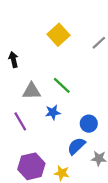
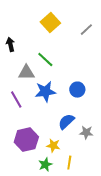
green line: (62, 85) -> (45, 60), moved
blue star: (53, 112) -> (45, 92), size x1.5
blue circle: (89, 124) -> (77, 90), moved

